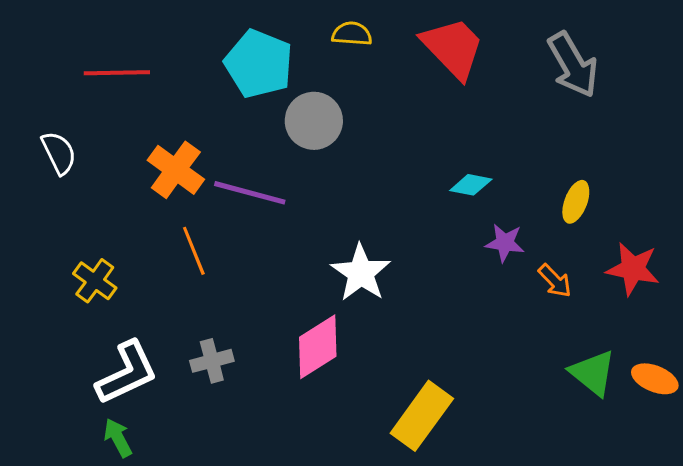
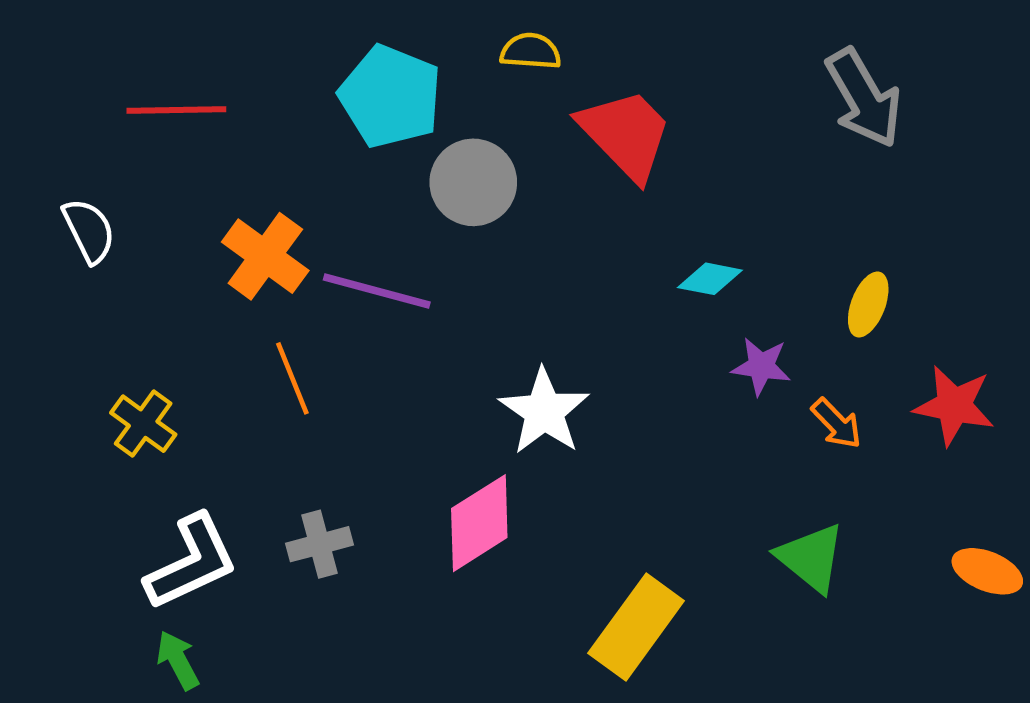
red trapezoid: (453, 48) -> (626, 134), moved
green triangle: (593, 373) -> (811, 558), moved

